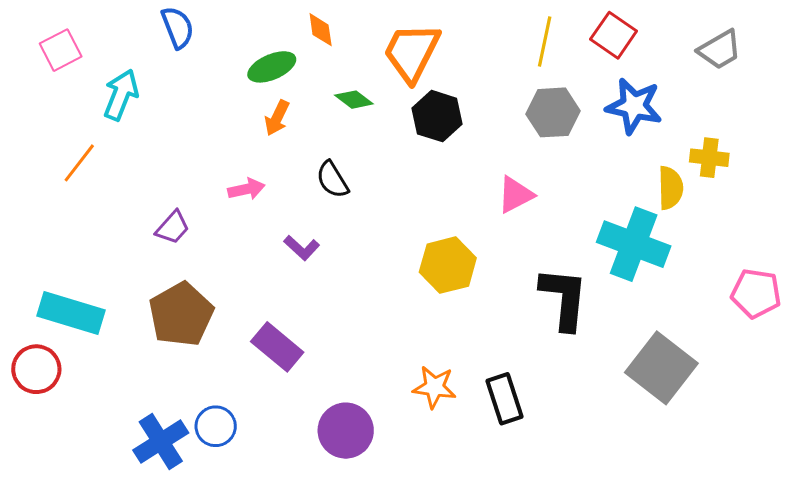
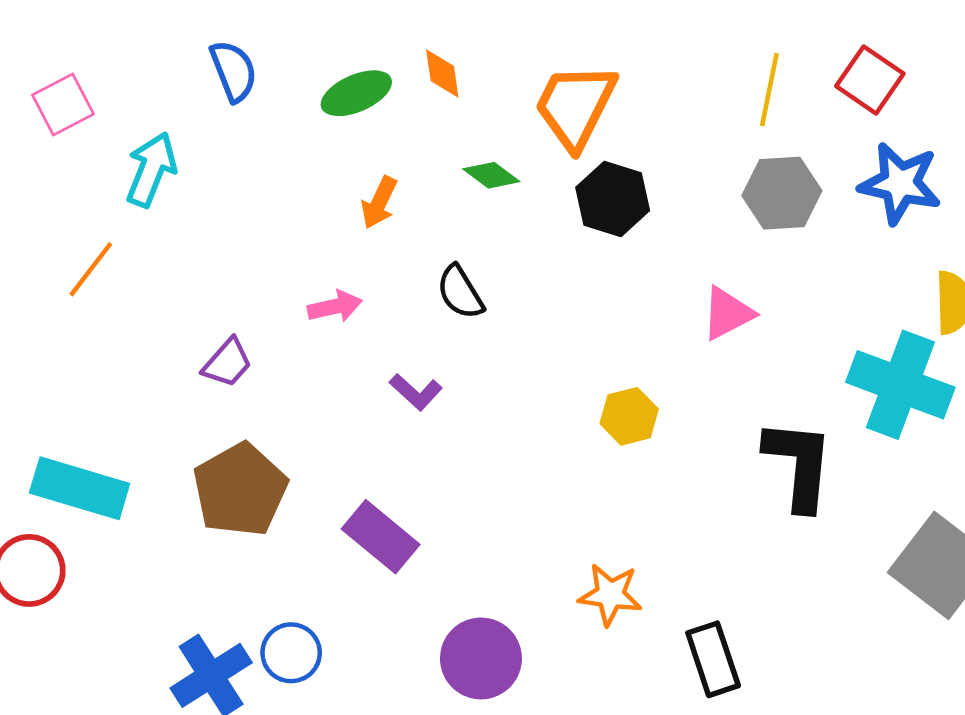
green ellipse: (272, 67) -> (356, 93), moved
yellow hexagon: (448, 265) -> (629, 416), size x0.7
black rectangle: (505, 399) -> (713, 659), moved

